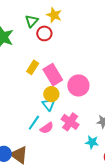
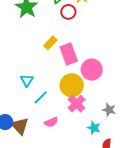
yellow circle: (51, 94) -> (72, 85), moved, size x1.5
cyan triangle: (49, 105) -> (27, 80), moved
pink semicircle: (47, 128) -> (51, 122), moved

